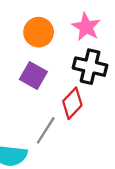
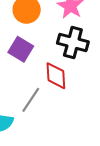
red diamond: (72, 103) -> (56, 76), turned -48

